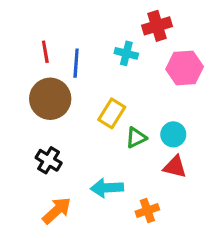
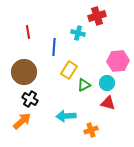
blue line: (76, 63) -> (54, 47), moved
pink hexagon: (185, 68) -> (118, 61), moved
brown circle: (50, 99) -> (24, 72), moved
orange arrow: (57, 211) -> (22, 121), moved

